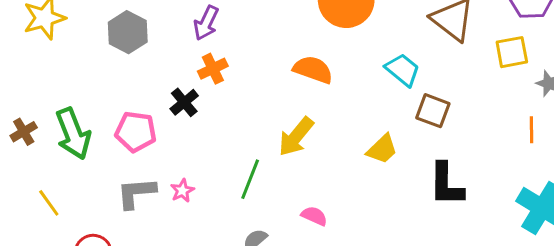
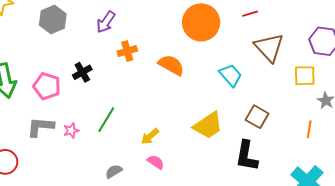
orange cross: (213, 69) -> (127, 51), moved
brown square: (433, 111) -> (257, 117), moved
yellow arrow: (296, 137) -> (150, 136), moved, size x0.7
yellow trapezoid: (382, 149) -> (208, 125), size x1.4
green line: (250, 179) -> (106, 120), moved

